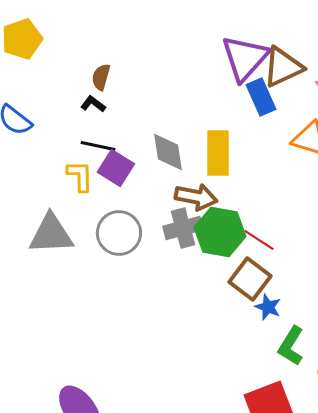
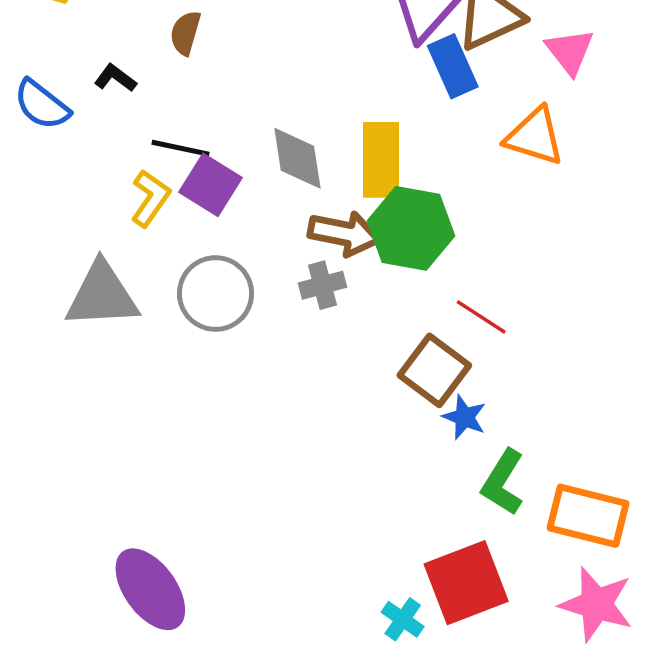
black L-shape: (93, 104) -> (115, 78), moved
yellow L-shape: (80, 176) -> (150, 198), turned 36
gray cross: (183, 228) -> (322, 285), size x0.7
green hexagon: (220, 232) -> (411, 228), moved
red line: (259, 240) -> (481, 317), moved

